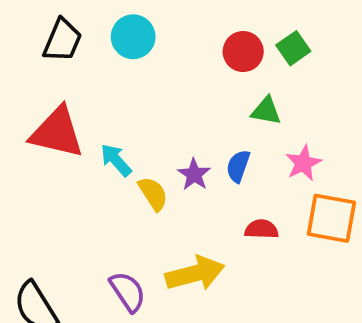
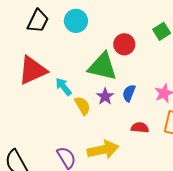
red circle: (243, 52) -> (124, 44), moved
green triangle: (266, 111) -> (102, 67), moved, size x1.8
red triangle: (57, 132) -> (33, 70), turned -40

